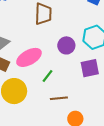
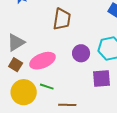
green line: (47, 76) -> (47, 87), moved, turned 64

